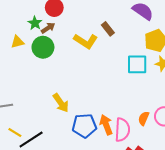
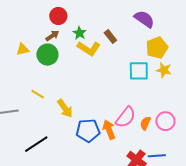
green star: (35, 23) -> (80, 33), moved
pink semicircle: (122, 130) -> (126, 117), moved, turned 35
yellow line: (15, 133) -> (38, 94), moved

